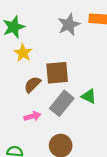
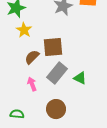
green triangle: (89, 96) -> (80, 78), moved
pink arrow: (32, 116) -> (32, 84), turned -96

